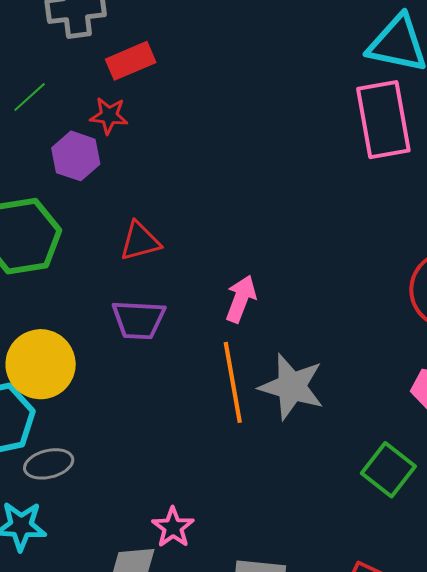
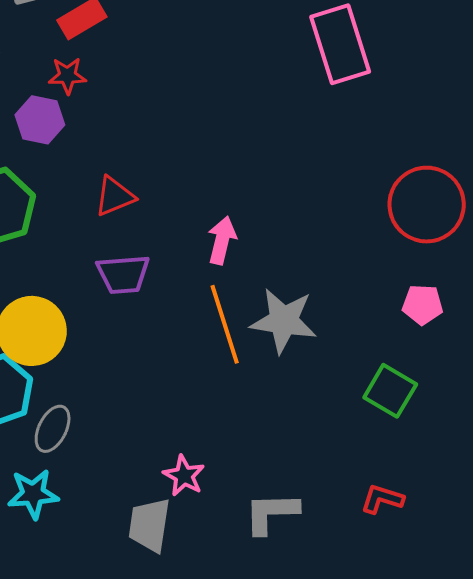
gray ellipse: (49, 464) -> (53, 429), turned -42

